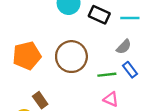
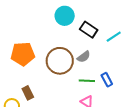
cyan line: (130, 18) -> (114, 37), turned -42
gray semicircle: (124, 47) -> (84, 57), moved

